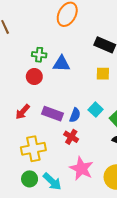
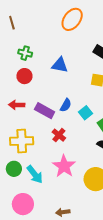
green cross: (39, 55) -> (25, 53), moved
red circle: (34, 77) -> (24, 76), moved
red arrow: (23, 112) -> (17, 105), turned 42
blue semicircle: (75, 115) -> (66, 105), moved

